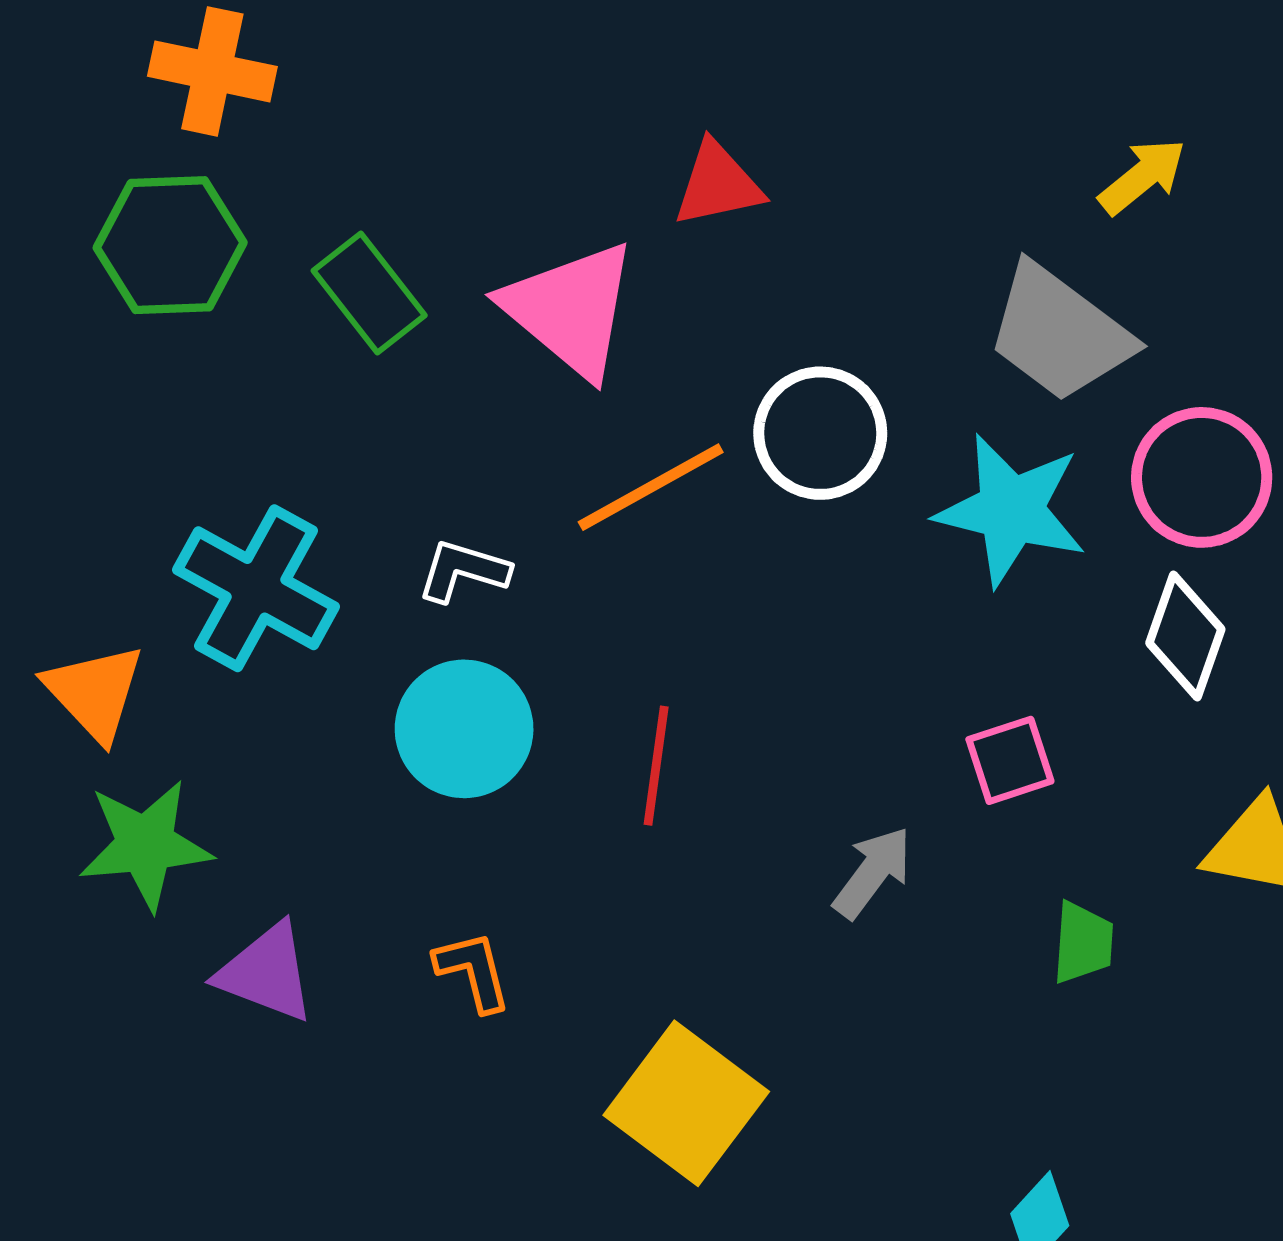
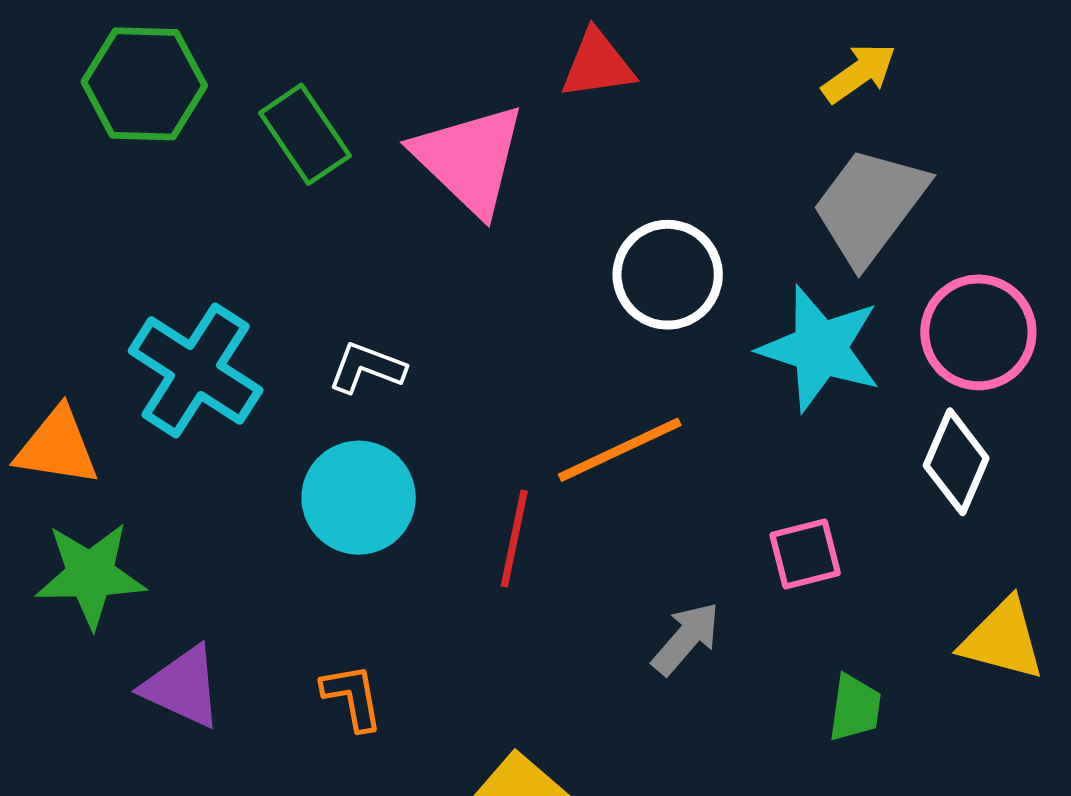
yellow arrow: (1142, 176) -> (859, 73), moved
gray trapezoid: (1059, 333) -> (870, 206), turned 86
orange line: (651, 487) -> (620, 450), moved
orange triangle: (95, 692) -> (57, 447), turned -42

